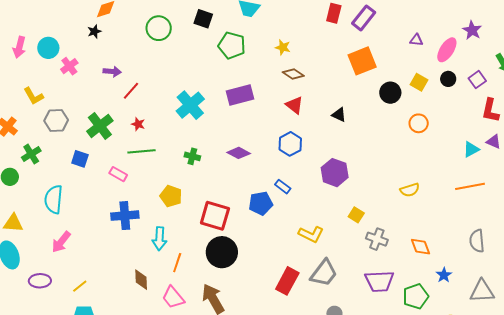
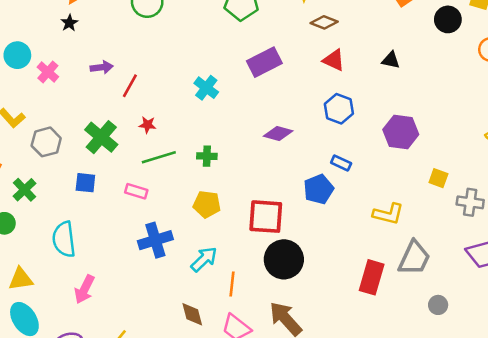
cyan cross: (190, 105) -> (206, 88), size x0.7
green cross: (192, 156) -> (207, 156), moved
cyan arrow: (160, 239) -> (204, 259), turned -125

